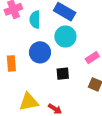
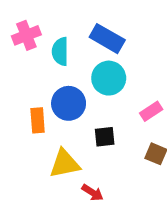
orange rectangle: (11, 63) -> (38, 120), moved
yellow triangle: (29, 102) -> (65, 164), moved

